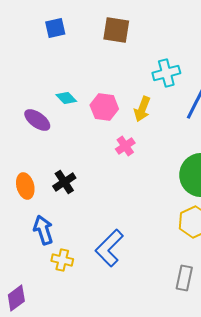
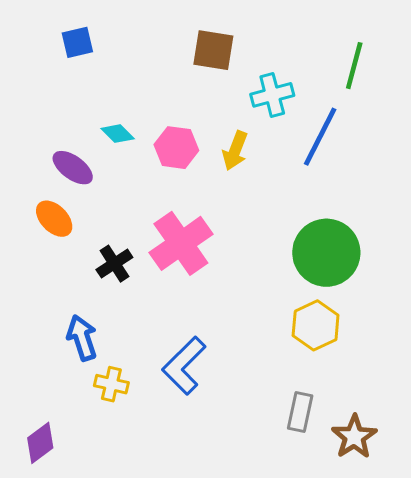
blue square: (55, 28) -> (77, 42), moved
brown square: (116, 30) -> (213, 50), moved
pink cross: (125, 146) -> (181, 243), moved, size x2.0
orange ellipse: (25, 186) -> (54, 219), moved, turned -30

